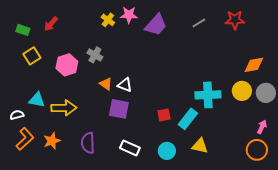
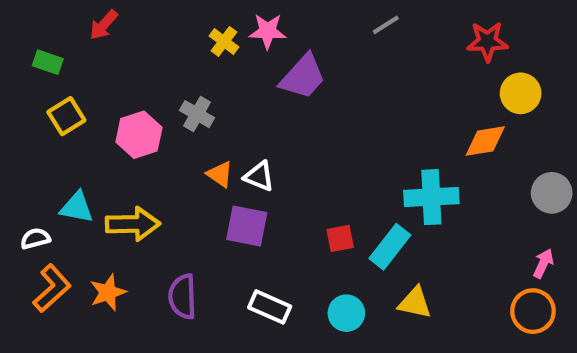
gray line: (199, 23) -> (386, 25), moved
red arrow: (51, 24) -> (104, 25), moved
purple trapezoid: (156, 25) -> (303, 77), moved
orange diamond: (254, 65) -> (485, 141), moved
yellow circle: (242, 91) -> (521, 93), moved

